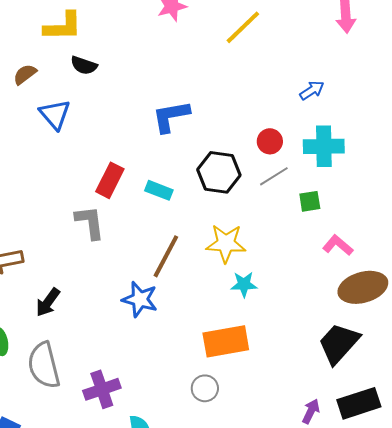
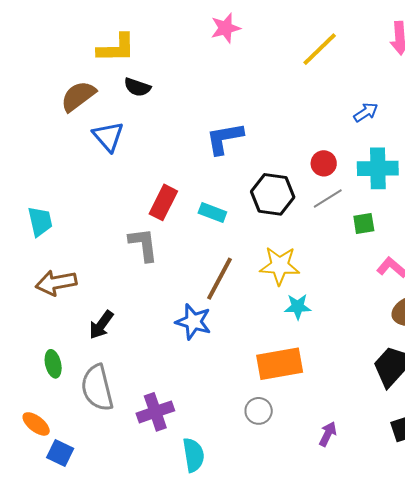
yellow line: (243, 27) -> (320, 49), moved
brown semicircle: (25, 74) -> (78, 96), size x1.5
purple arrow: (311, 411) -> (328, 434), moved

